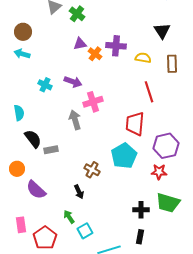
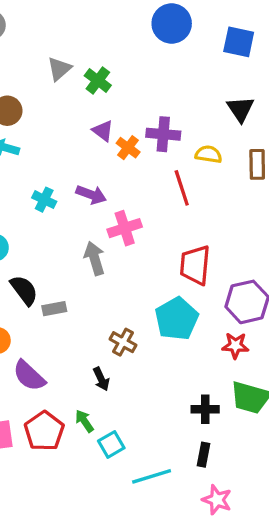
purple triangle: (80, 44) -> (103, 131), turned 48
red line: (149, 92) -> (182, 188), moved
red pentagon: (45, 238) -> (44, 431), moved

